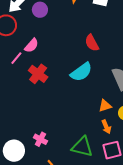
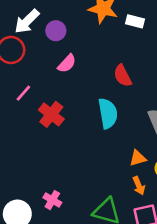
pink semicircle: (32, 46) -> (67, 64), moved
cyan semicircle: (81, 72) -> (108, 113), turned -65

